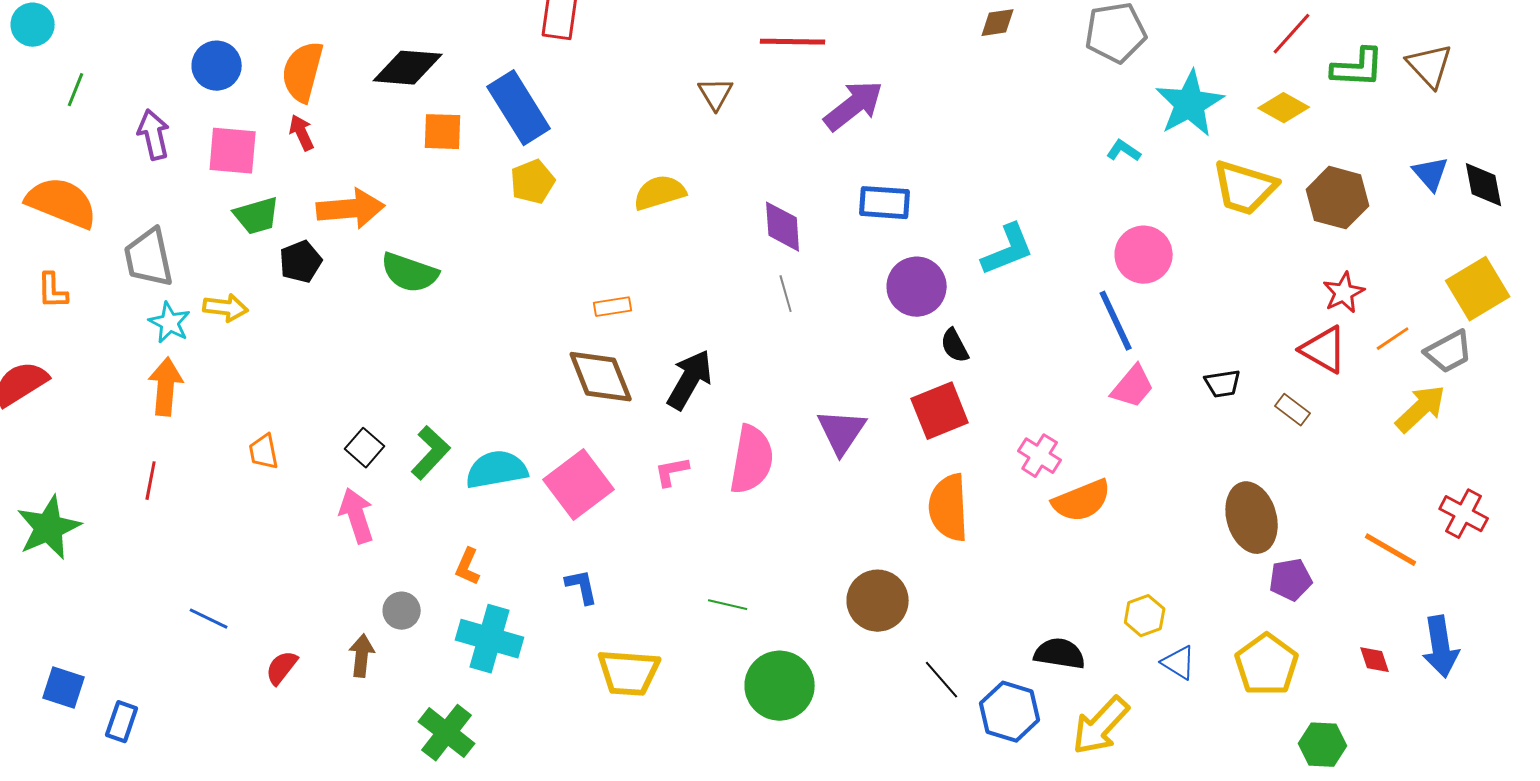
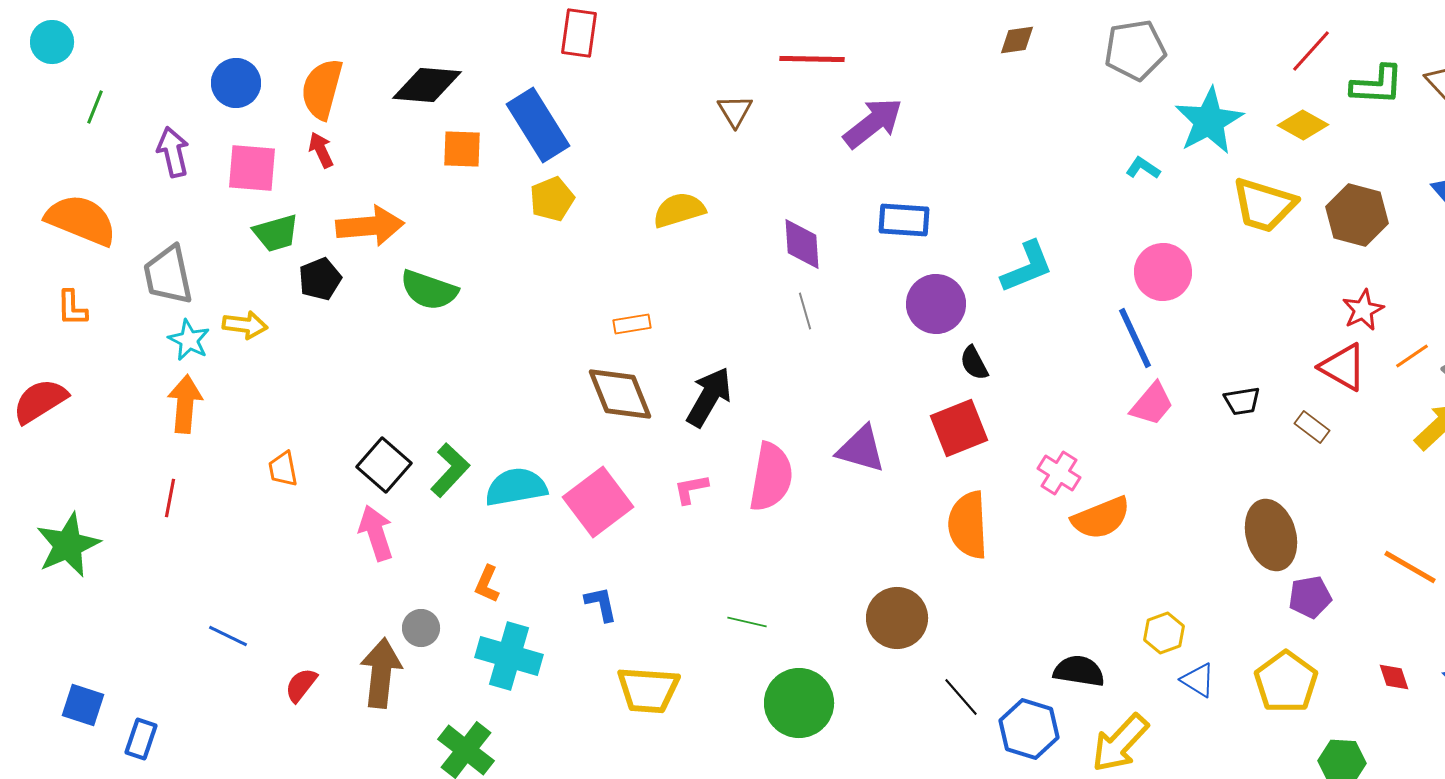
purple triangle: (842, 432) -> (861, 449), turned -48
black square: (365, 448) -> (384, 465), size x1.4
brown arrow: (362, 656) -> (381, 673), size x1.6

